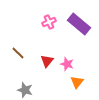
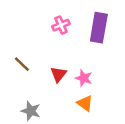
purple rectangle: (79, 24) -> (99, 28), turned 60
orange triangle: (77, 82) -> (85, 103), moved, turned -32

